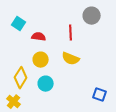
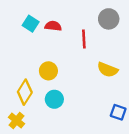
cyan square: (19, 24) -> (31, 24), moved
red semicircle: (39, 37) -> (53, 26), moved
yellow semicircle: (71, 59) -> (107, 70), moved

